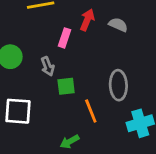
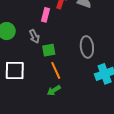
orange line: (91, 111) -> (56, 70), moved

